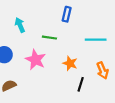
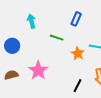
pink star: (35, 60) -> (38, 70), moved
orange star: (70, 63) -> (78, 53), moved

